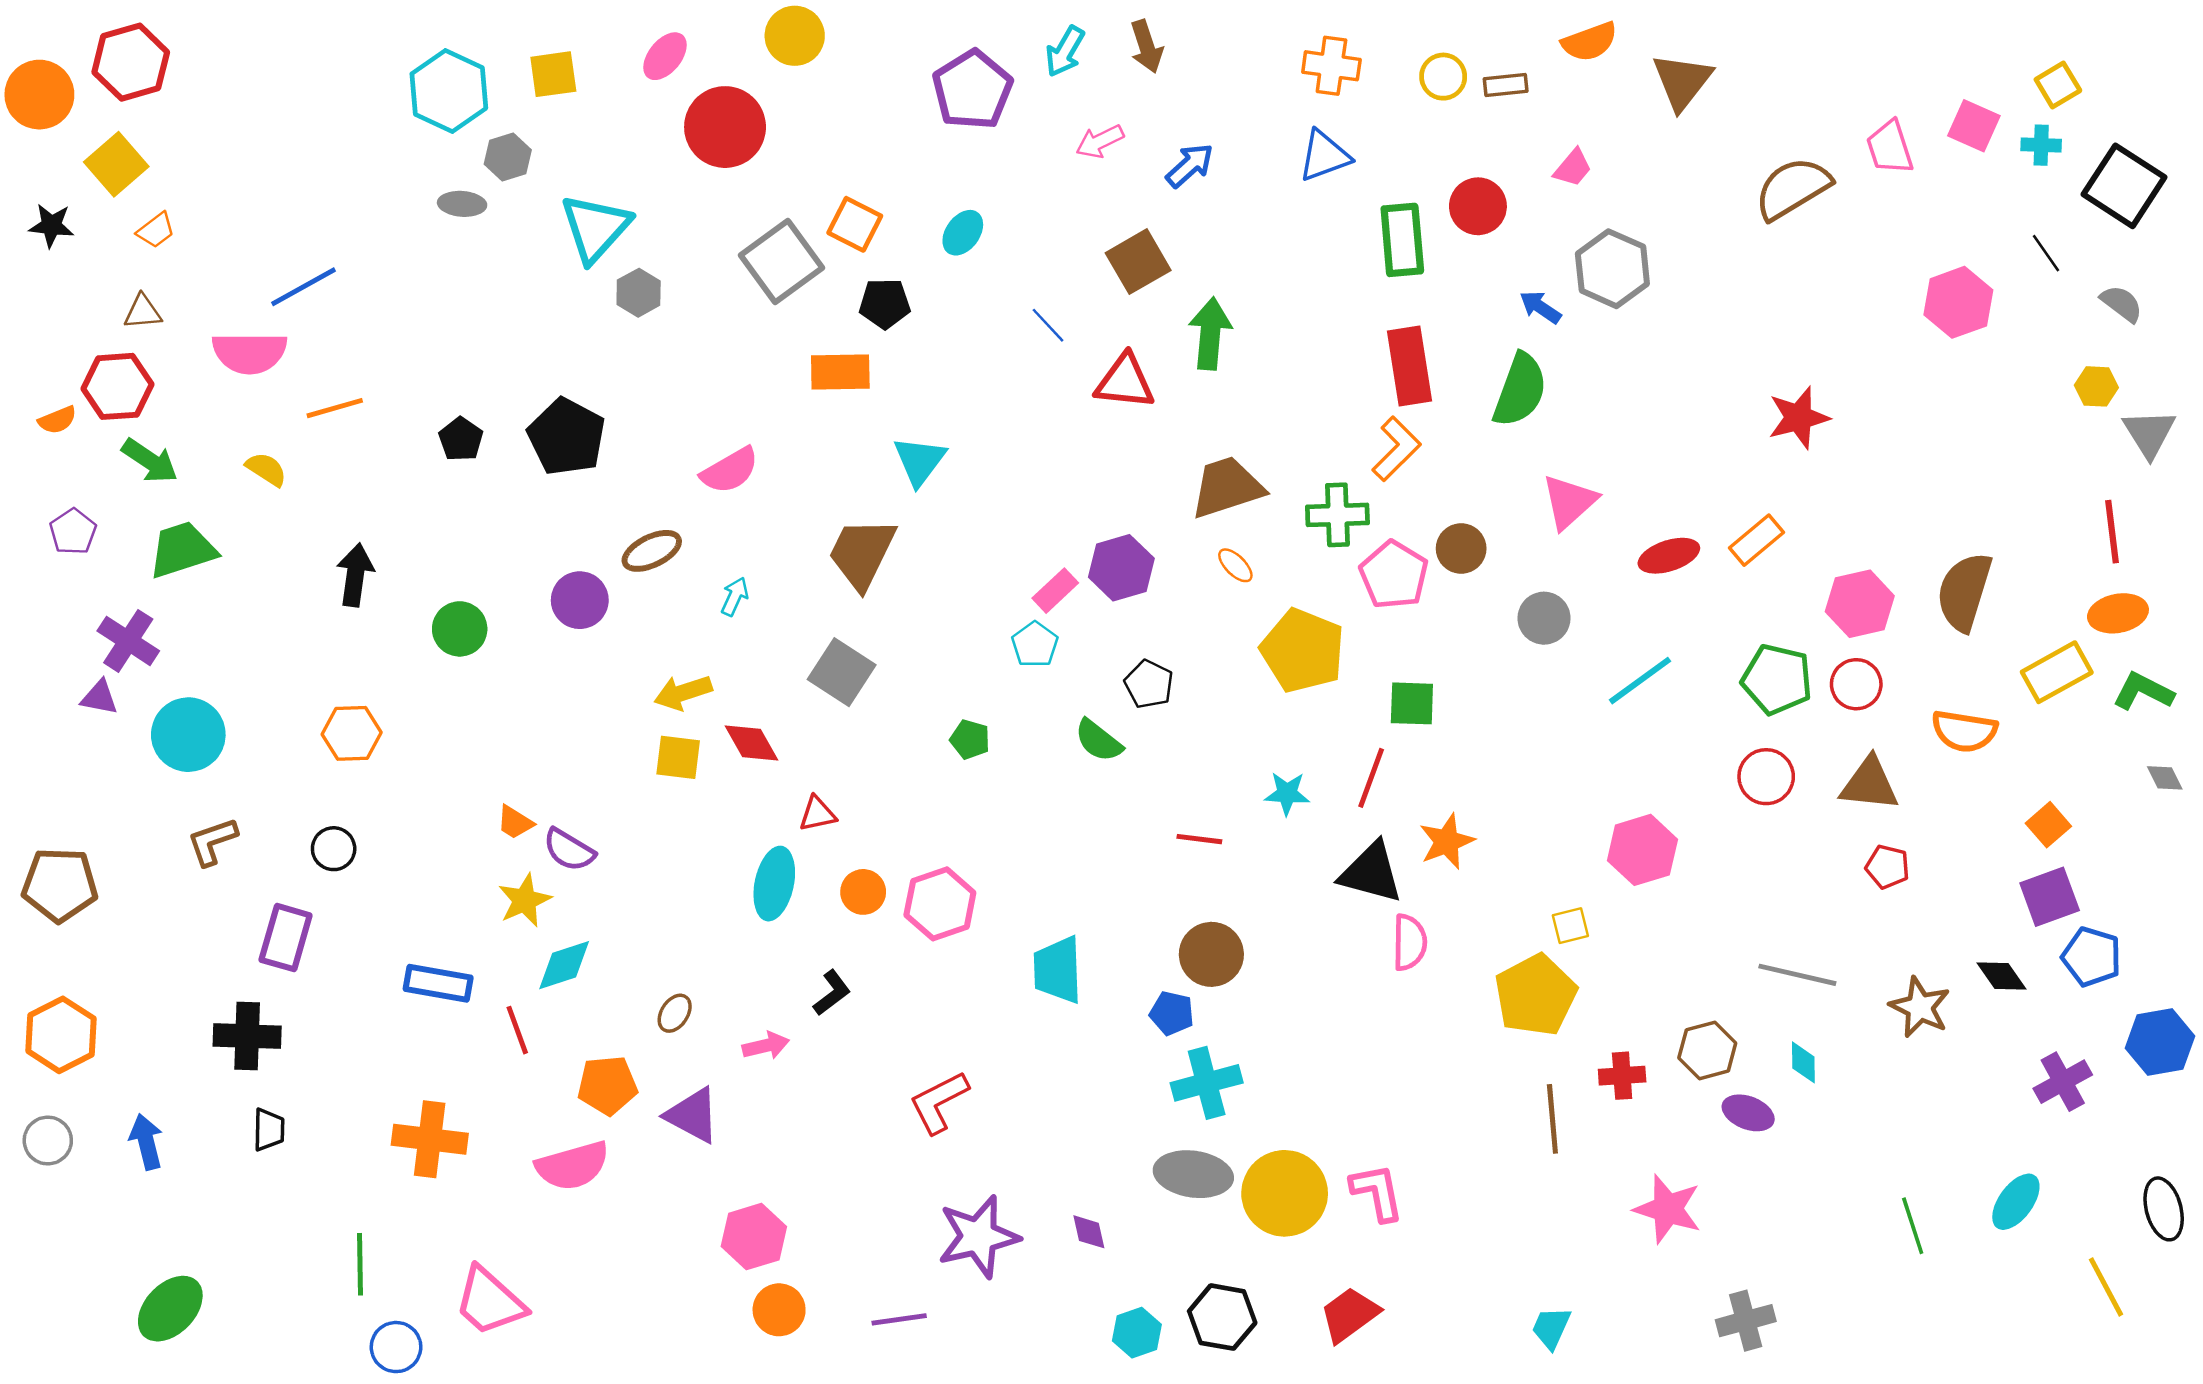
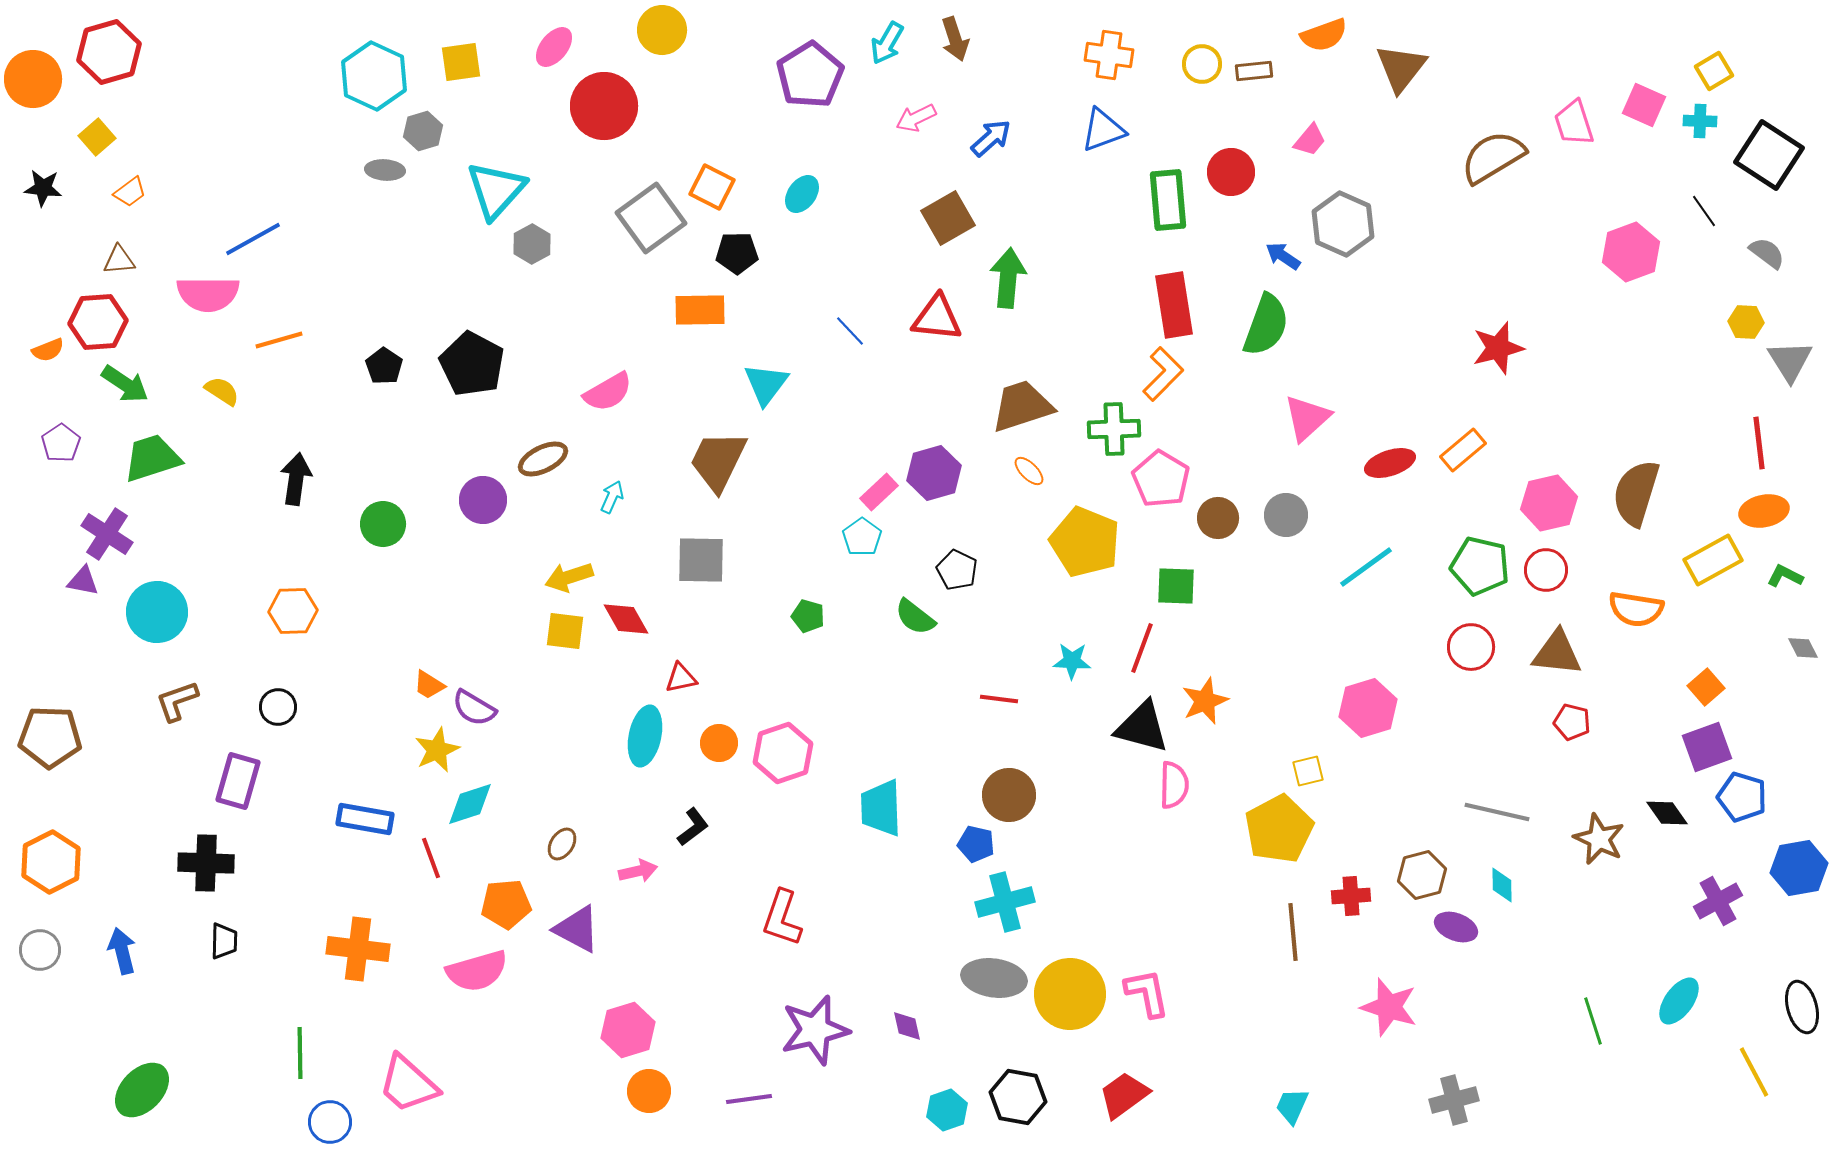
yellow square: (116, 164) -> (97, 137), size x0.7
blue line: (1048, 325) -> (850, 331), moved
brown circle: (1461, 549) -> (1218, 518), moved
gray square: (842, 672) -> (701, 560), turned -32
green L-shape: (2143, 691) -> (1785, 576), size x0.7
red L-shape: (939, 1102) -> (782, 918), turned -44

